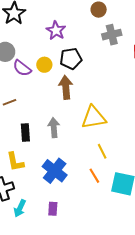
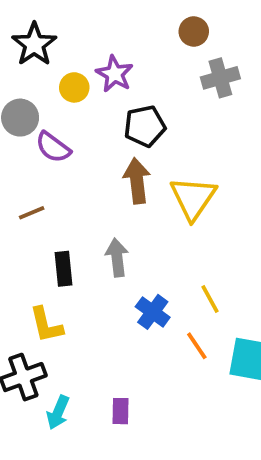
yellow circle: (44, 65) -> (74, 87), moved
yellow triangle: (94, 117) -> (193, 198), moved, turned -44
blue cross: (55, 171) -> (153, 312), moved, size x0.7

